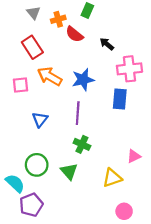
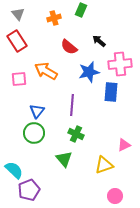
gray triangle: (33, 13) -> (18, 14), moved
red semicircle: (74, 34) -> (69, 47), moved
red rectangle: (32, 47) -> (17, 41), moved
blue star: (83, 80) -> (89, 72), moved
green circle: (37, 165) -> (34, 133), moved

